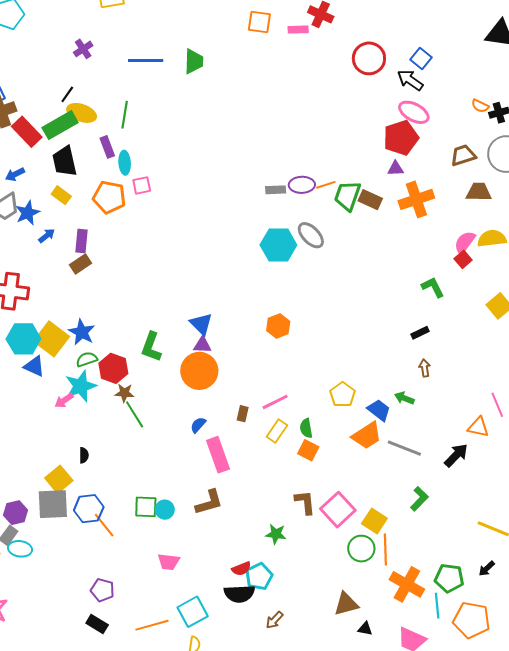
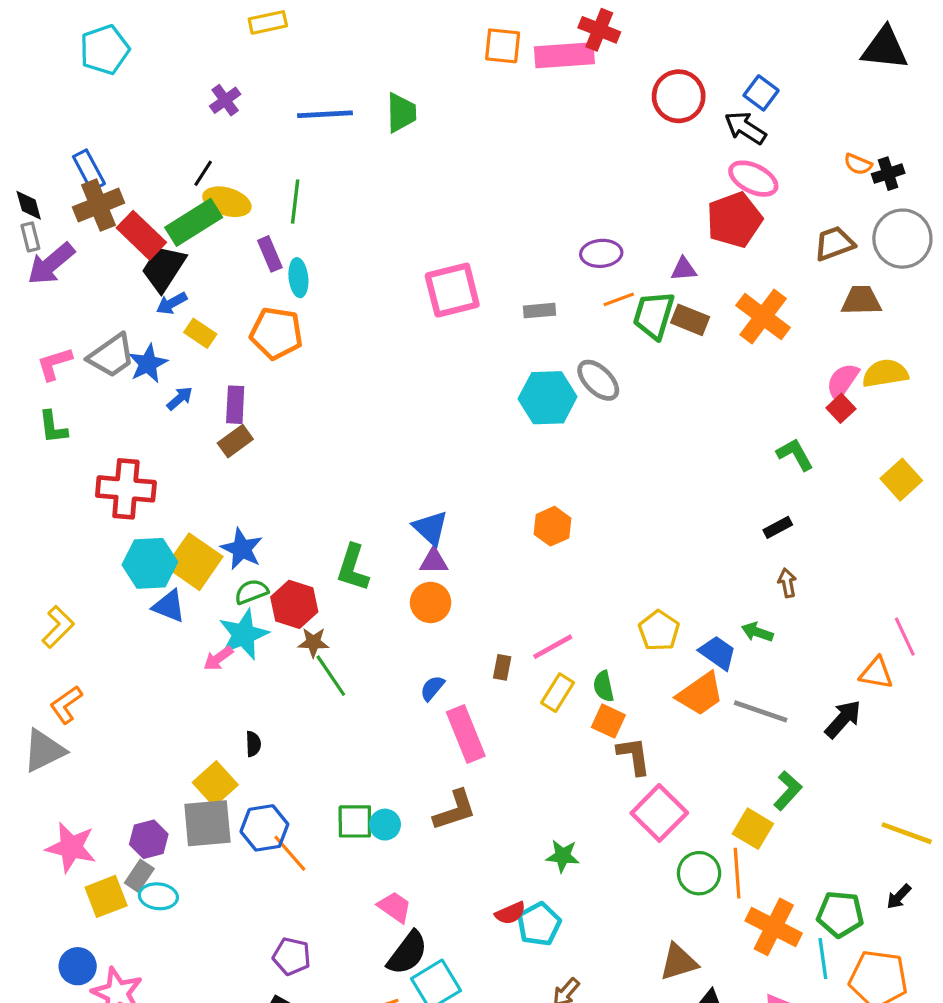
pink rectangle: (298, 30) -> (564, 55), size x1.8
black trapezoid: (65, 161) -> (164, 268), moved, turned 48
purple triangle: (396, 169) -> (684, 269), moved
blue arrow: (15, 174) -> (172, 303), moved
pink square: (142, 185) -> (452, 290), moved, size x1.8
purple ellipse: (302, 185) -> (601, 253), moved
orange cross: (416, 199) -> (763, 317), turned -32
orange circle: (199, 371) -> (431, 602), size x0.7
brown L-shape: (305, 502) -> (634, 756), moved
yellow square: (374, 521) -> (753, 829), moved
pink trapezoid: (169, 562) -> (395, 907), turned -150
black semicircle: (239, 594) -> (407, 953), moved, turned -48

